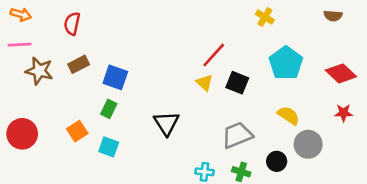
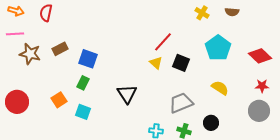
brown semicircle: (333, 16) -> (232, 12), moved
red semicircle: (72, 24) -> (46, 13), moved
gray circle: (308, 144) -> (259, 111), moved

